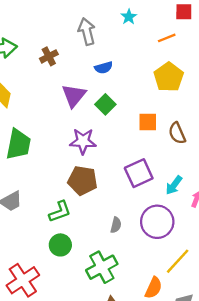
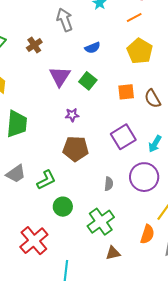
blue semicircle: (104, 68) -> (93, 48), moved
purple star: (83, 141) -> (72, 115), size x0.6
green L-shape: (60, 212) -> (46, 180), moved

